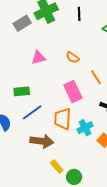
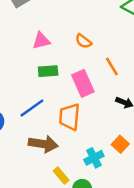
green rectangle: (22, 91) -> (48, 71), moved
cyan cross: (85, 128) -> (94, 158), moved

